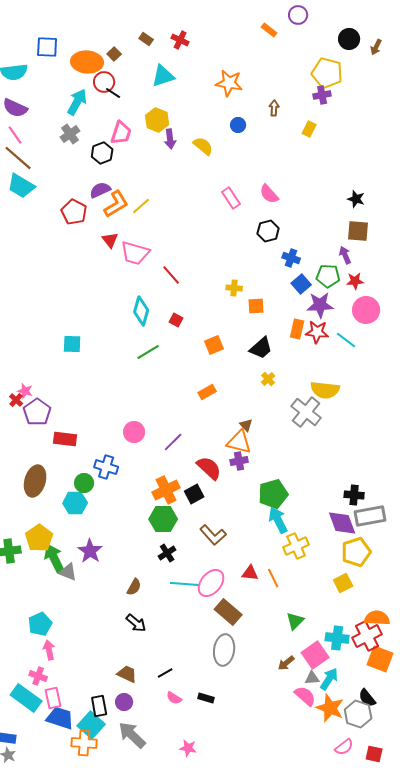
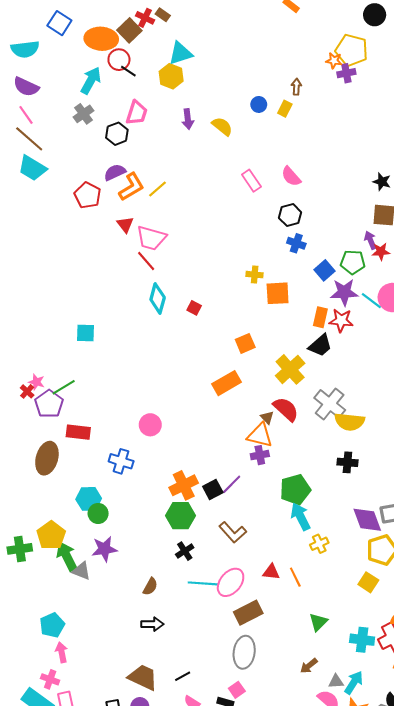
red cross: (180, 40) -> (145, 18), moved
blue square: (47, 47) -> (59, 23), turned 30
brown square: (114, 54) -> (129, 30), size x1.6
orange star: (229, 83) -> (334, 61), moved, size x0.6
yellow hexagon: (157, 120) -> (171, 76), moved
yellow rectangle: (309, 129) -> (285, 109), moved
blue cross: (291, 258) -> (296, 243), moved
red line: (171, 275) -> (146, 261), moved
red star: (355, 281) -> (381, 252), moved
orange square: (256, 306) -> (278, 293), size x1.4
cyan line: (346, 340) -> (371, 301), moved
orange square: (214, 345) -> (245, 343), moved
black trapezoid: (261, 348) -> (320, 345), moved
green line: (148, 352) -> (64, 387), moved
yellow cross: (268, 379) -> (290, 369), size x2.0
yellow semicircle: (325, 390) -> (350, 422), moved
orange rectangle: (207, 392) -> (226, 383), size x1.5
purple line: (173, 442) -> (232, 484), moved
red semicircle: (209, 468) -> (286, 409), moved
brown ellipse: (35, 481) -> (47, 458), moved
green circle: (84, 483) -> (98, 513), moved
black cross: (354, 495) -> (347, 462), moved
yellow cross: (296, 546) -> (319, 544), size x0.7
purple star: (90, 551) -> (104, 549), turned 30
yellow square: (343, 583) -> (368, 582), turned -30
brown rectangle: (228, 612) -> (248, 613), turned -68
black arrow: (136, 623) -> (152, 624), turned -40
pink square: (315, 655) -> (237, 690), moved, size x0.6
brown trapezoid: (127, 674) -> (143, 677), size x1.4

